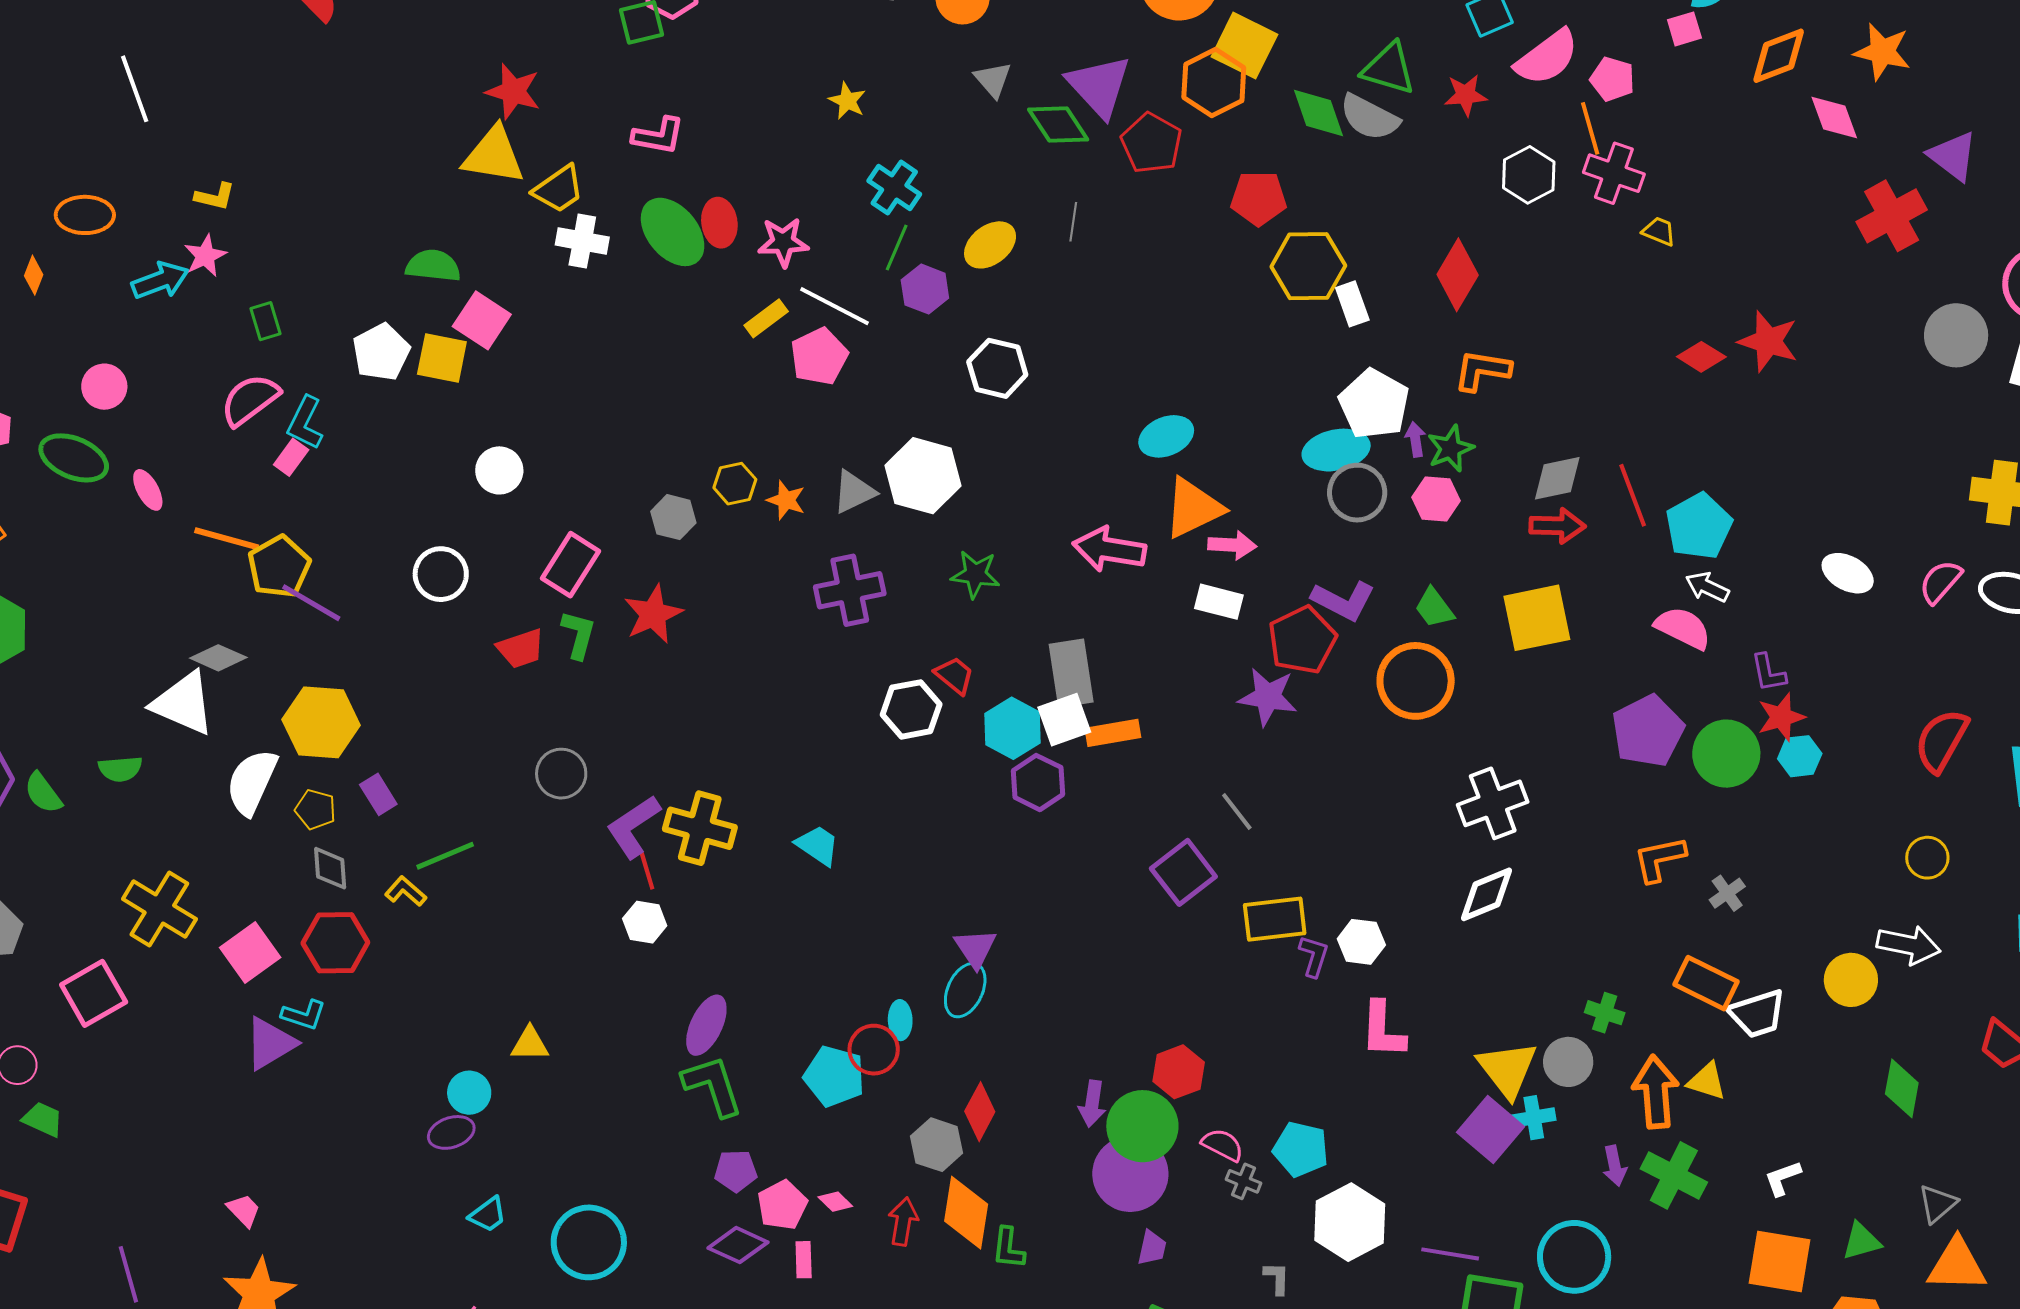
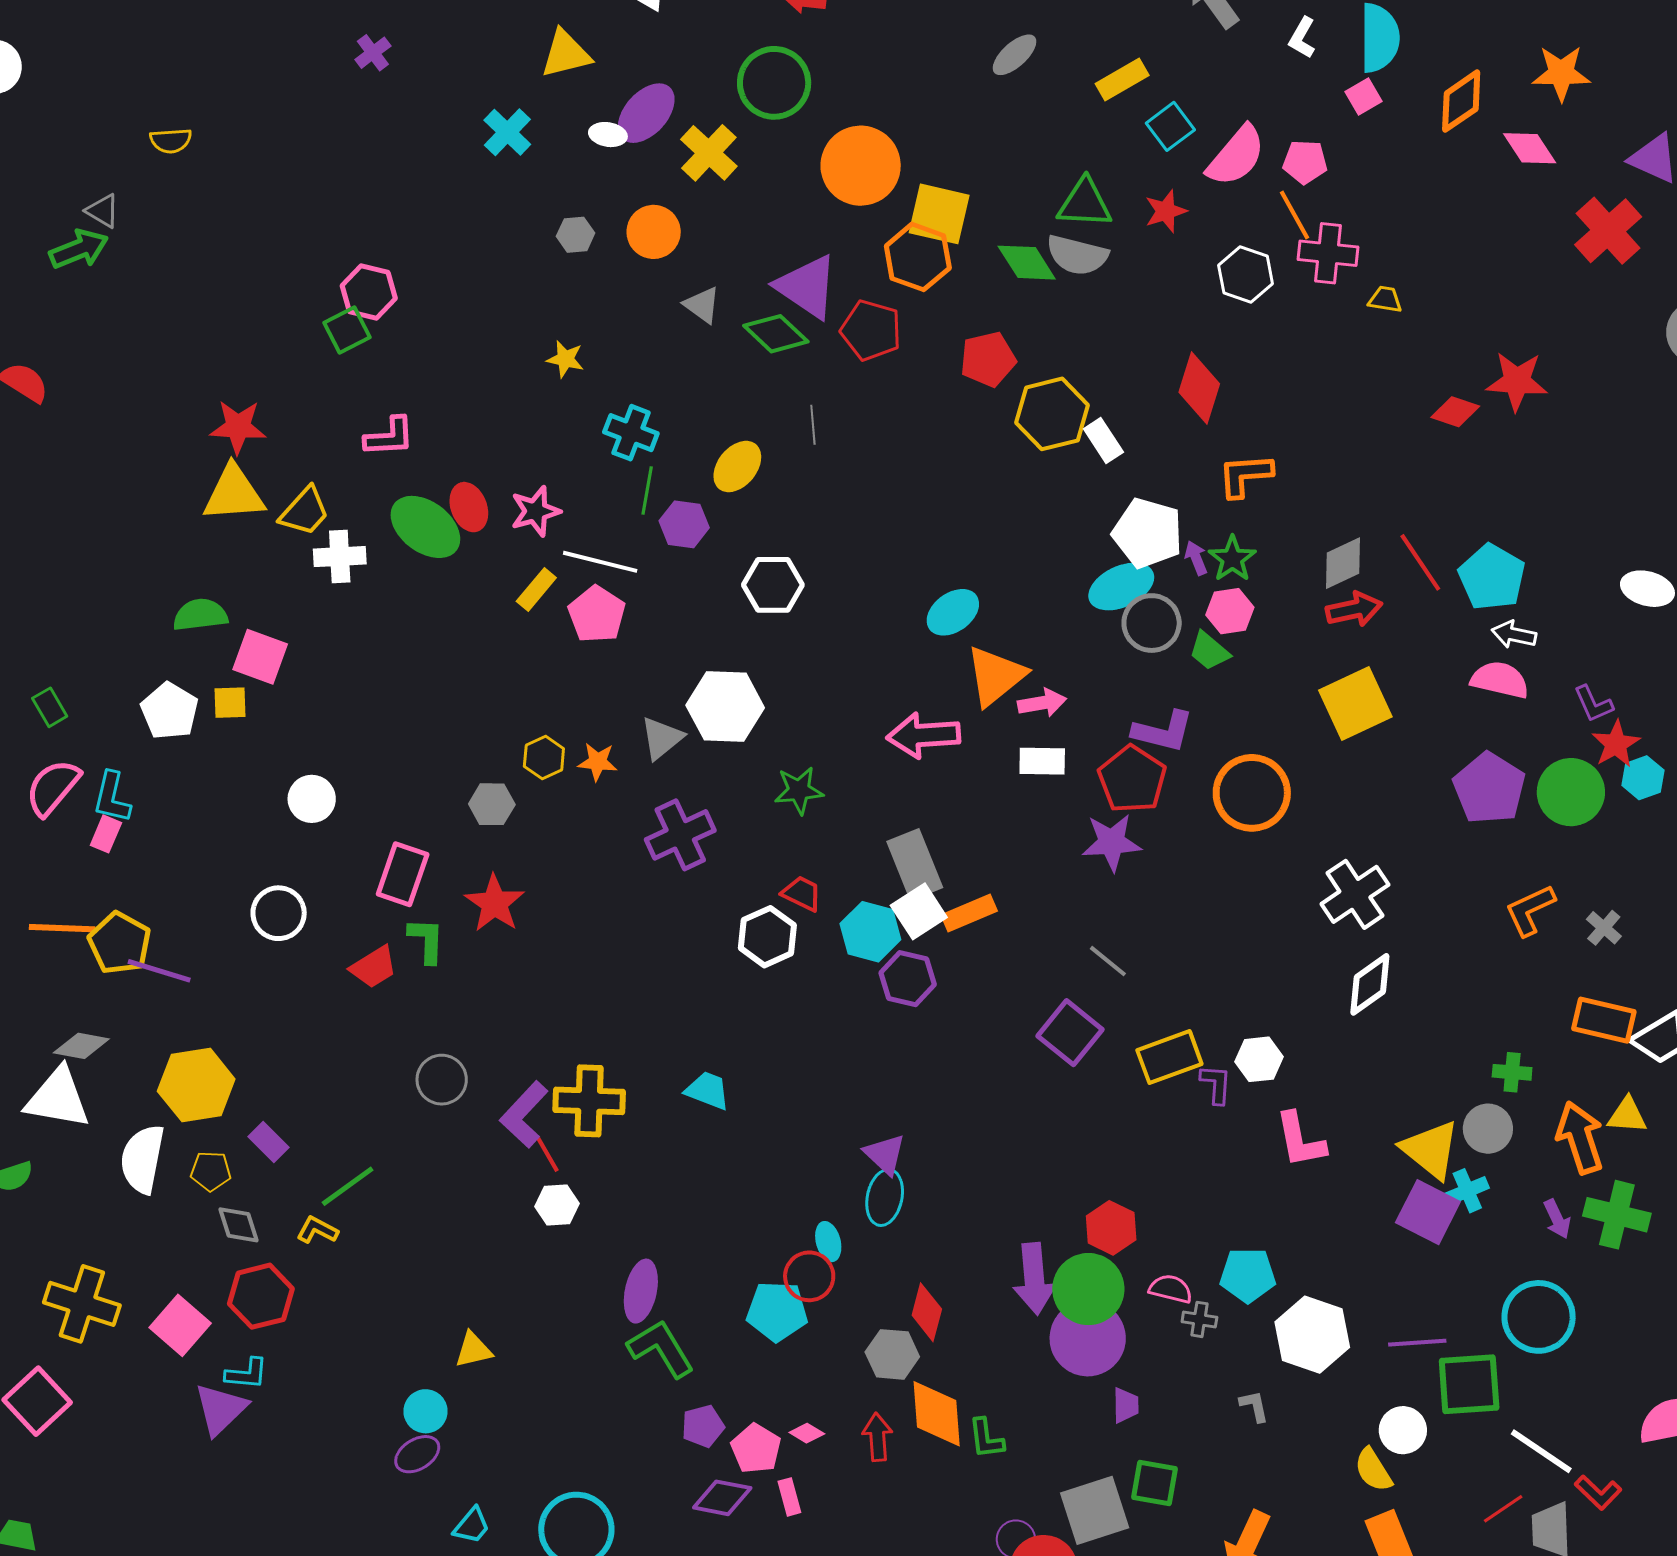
yellow square: (442, 358) -> (230, 703), size x0.7
green trapezoid: (1434, 608) -> (1209, 651), moved
purple arrow: (1092, 1104) -> (1034, 1279), size x1.5

